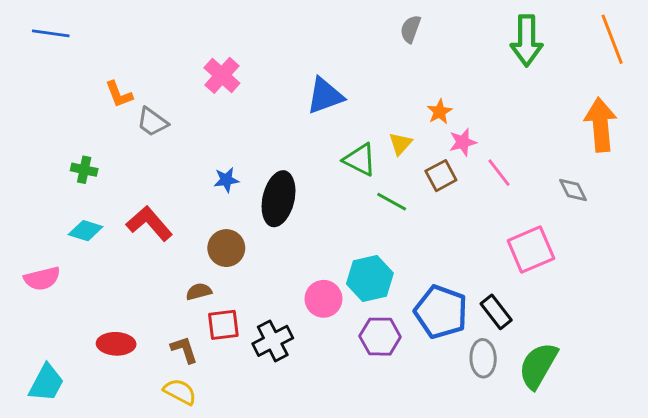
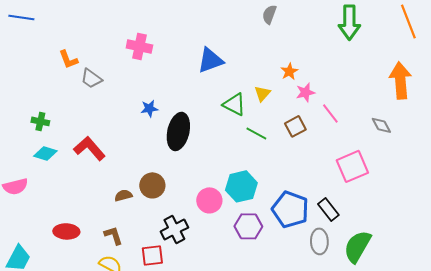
pink cross: (222, 75) -> (139, 46), turned -30
green cross: (84, 170) -> (40, 121), moved
brown square: (441, 176) -> (295, 126), moved
blue star: (226, 180) -> (149, 108), moved
brown circle: (226, 248) -> (152, 185), moved
red square: (223, 325) -> (152, 255), moved

